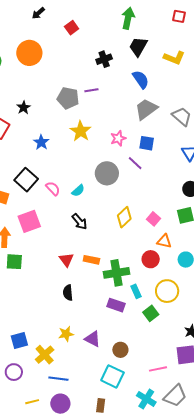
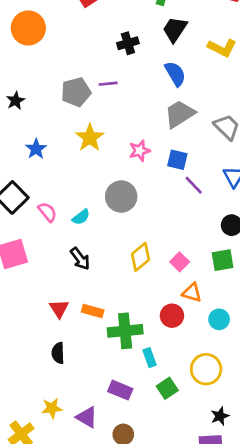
gray pentagon: (68, 98) -> (76, 92), turned -30
purple line: (135, 163) -> (194, 185), moved
yellow circle: (167, 291) -> (206, 369), moved
purple rectangle: (116, 305) -> (120, 390), moved

